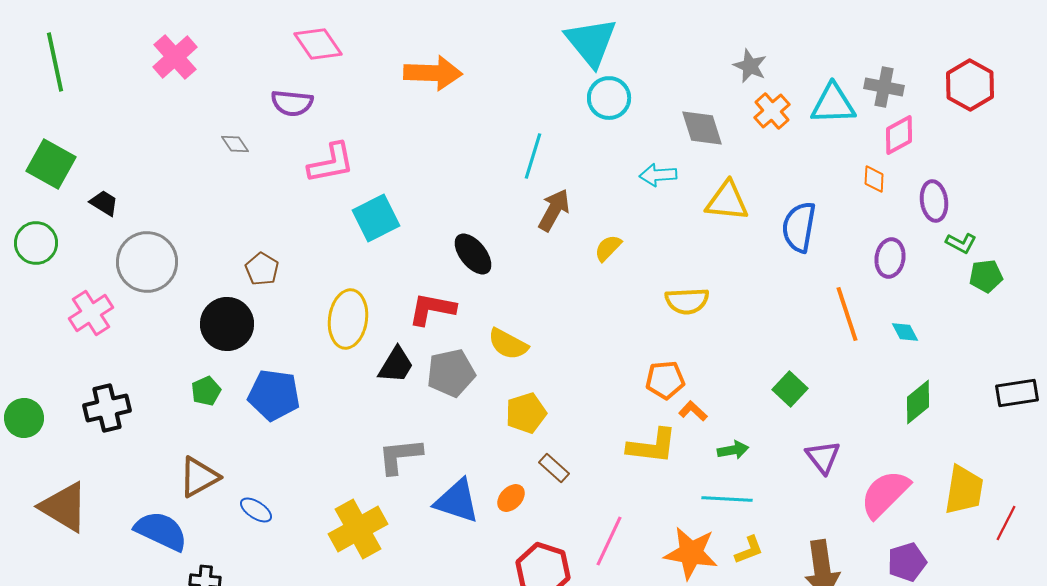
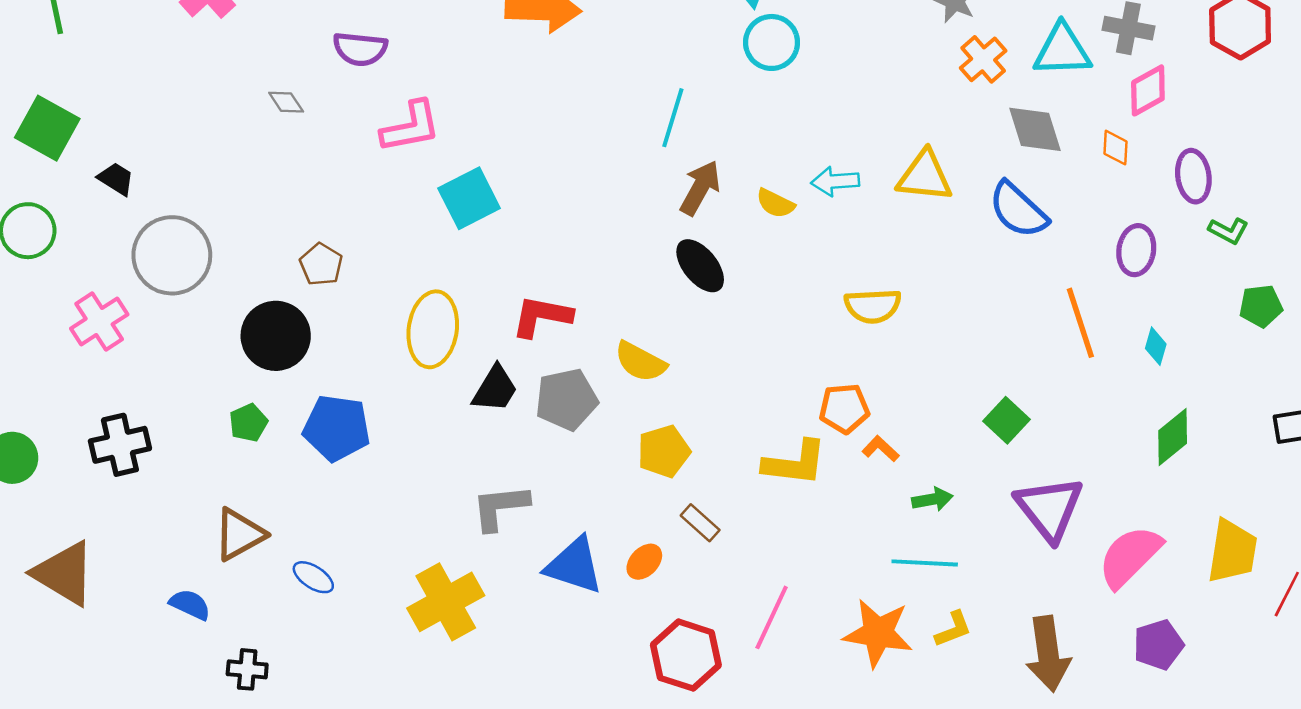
gray diamond: (702, 128) -> (1035, 129), moved
cyan arrow: (658, 175) -> (835, 181), moved
blue semicircle: (799, 227) -> (1018, 210), turned -57
yellow semicircle: (608, 248) -> (775, 203), moved, turned -108
black ellipse: (473, 254) -> (700, 266), moved
green pentagon: (986, 276) -> (1261, 306), moved
cyan diamond: (905, 332) -> (1156, 346), turned 44
yellow L-shape: (652, 446) -> (795, 463), moved
purple triangle: (823, 457) -> (1049, 508), size x1.5
blue semicircle: (161, 531) -> (190, 604), size x0.6

